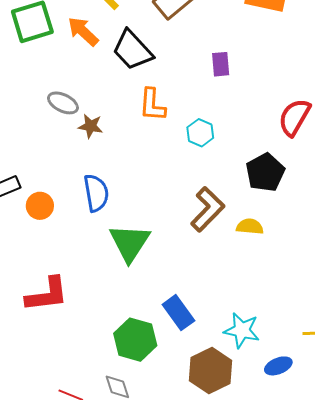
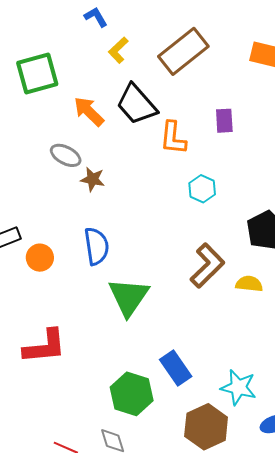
orange arrow: (83, 31) -> (89, 111), moved
orange L-shape: (152, 105) -> (173, 138), moved

